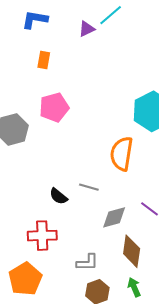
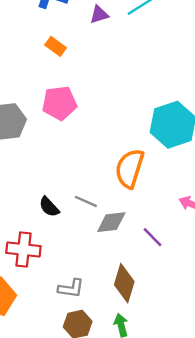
purple triangle: (87, 29) -> (99, 15), moved
orange rectangle: (44, 60) -> (56, 46), turned -72
gray diamond: (114, 217) -> (111, 222), moved

